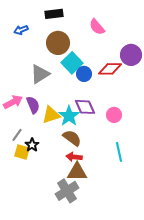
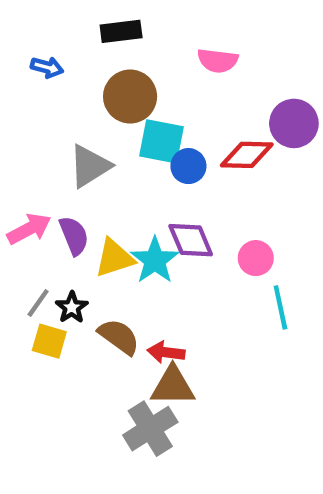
pink semicircle: (97, 27) -> (218, 61), turned -42
blue arrow: (21, 30) -> (47, 67), turned -144
cyan square: (72, 63) -> (162, 141), turned -35
brown semicircle: (72, 138) -> (119, 337), moved
black star: (32, 145) -> (72, 307), moved
cyan line: (119, 152) -> (280, 307), moved

